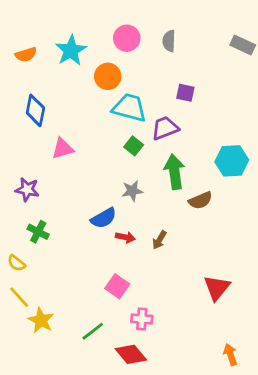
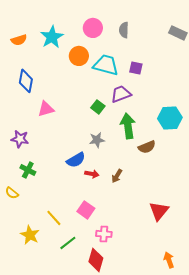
cyan trapezoid: (130, 108) -> (106, 65), moved
yellow line: (19, 297) -> (54, 218), moved
red diamond: (131, 354) -> (96, 260), turned 55

